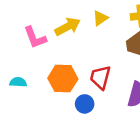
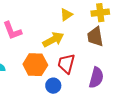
yellow arrow: (68, 27) -> (53, 40), moved

